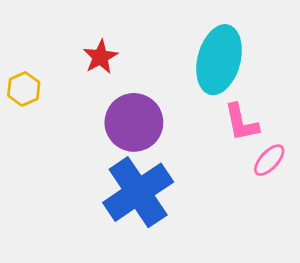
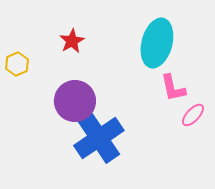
purple circle: (134, 122) -> (75, 101), moved

